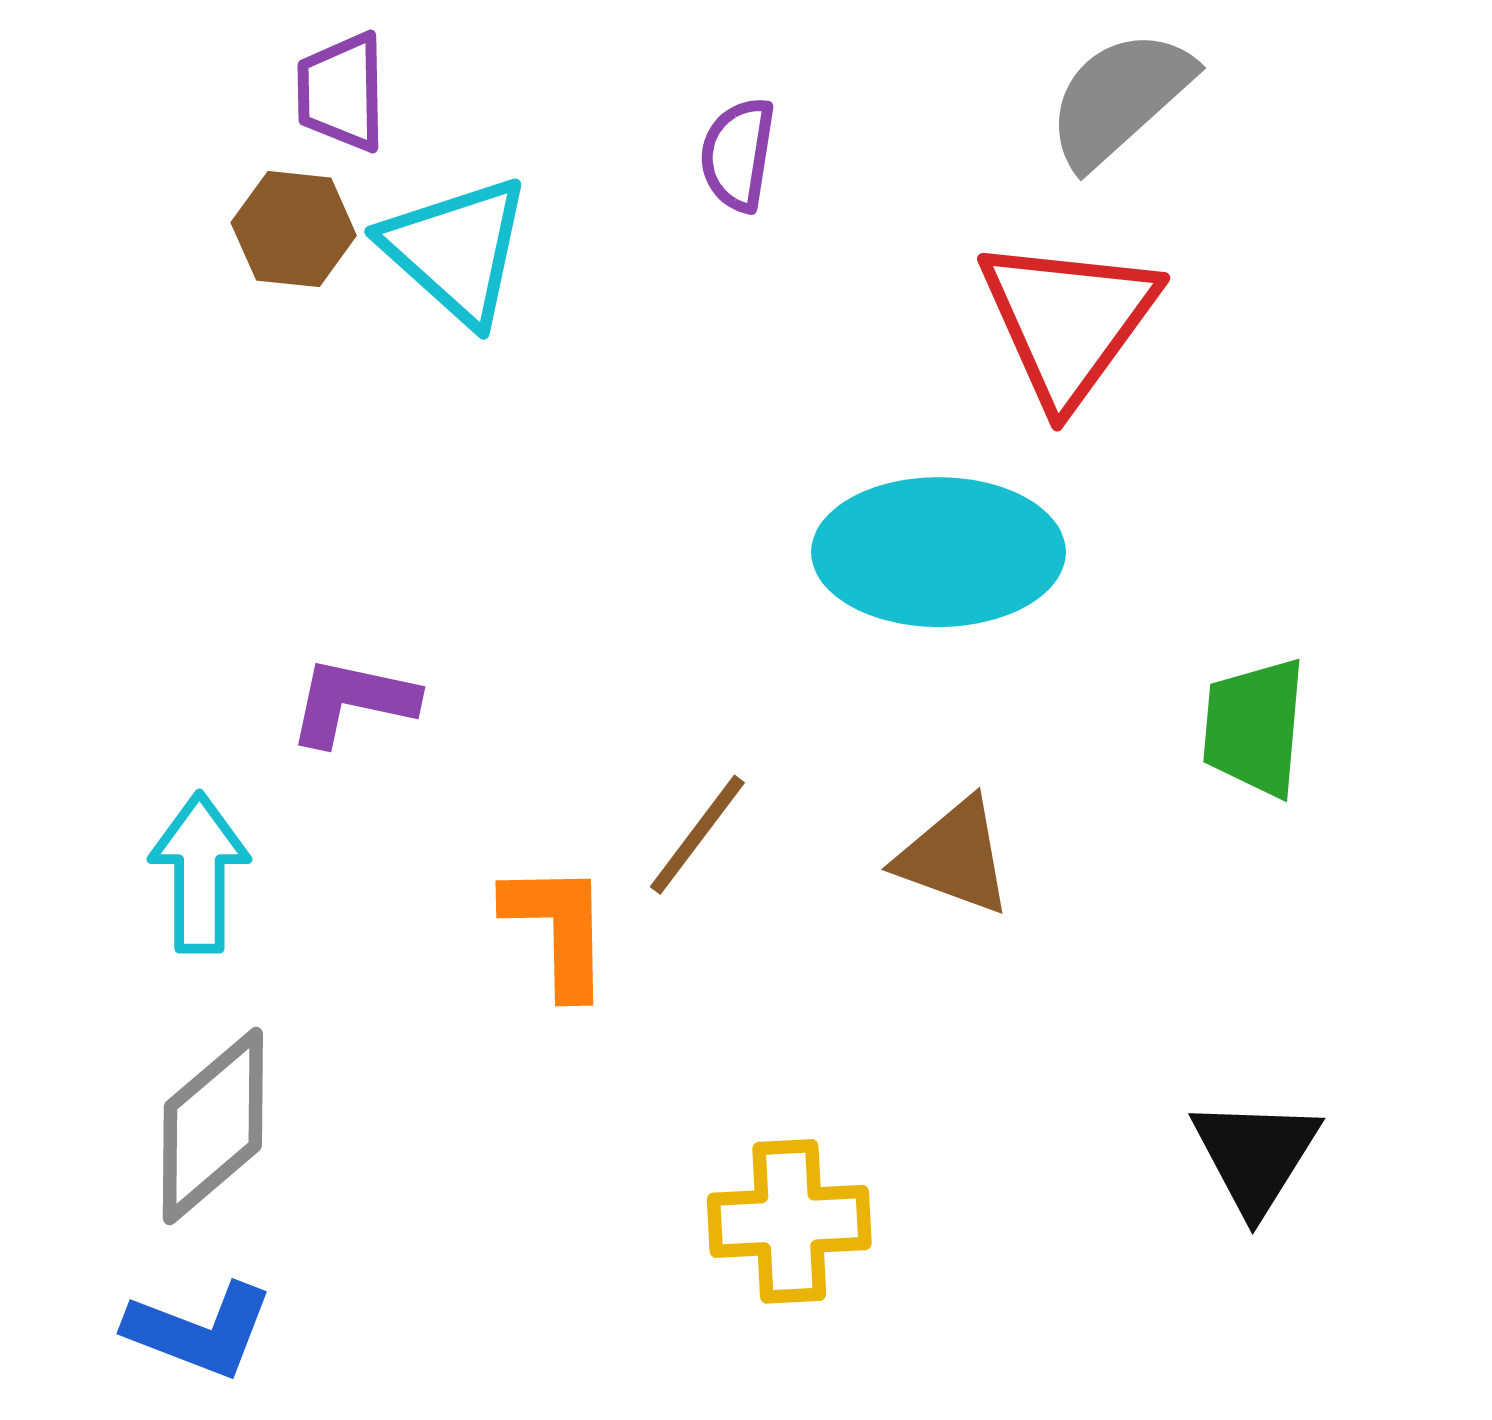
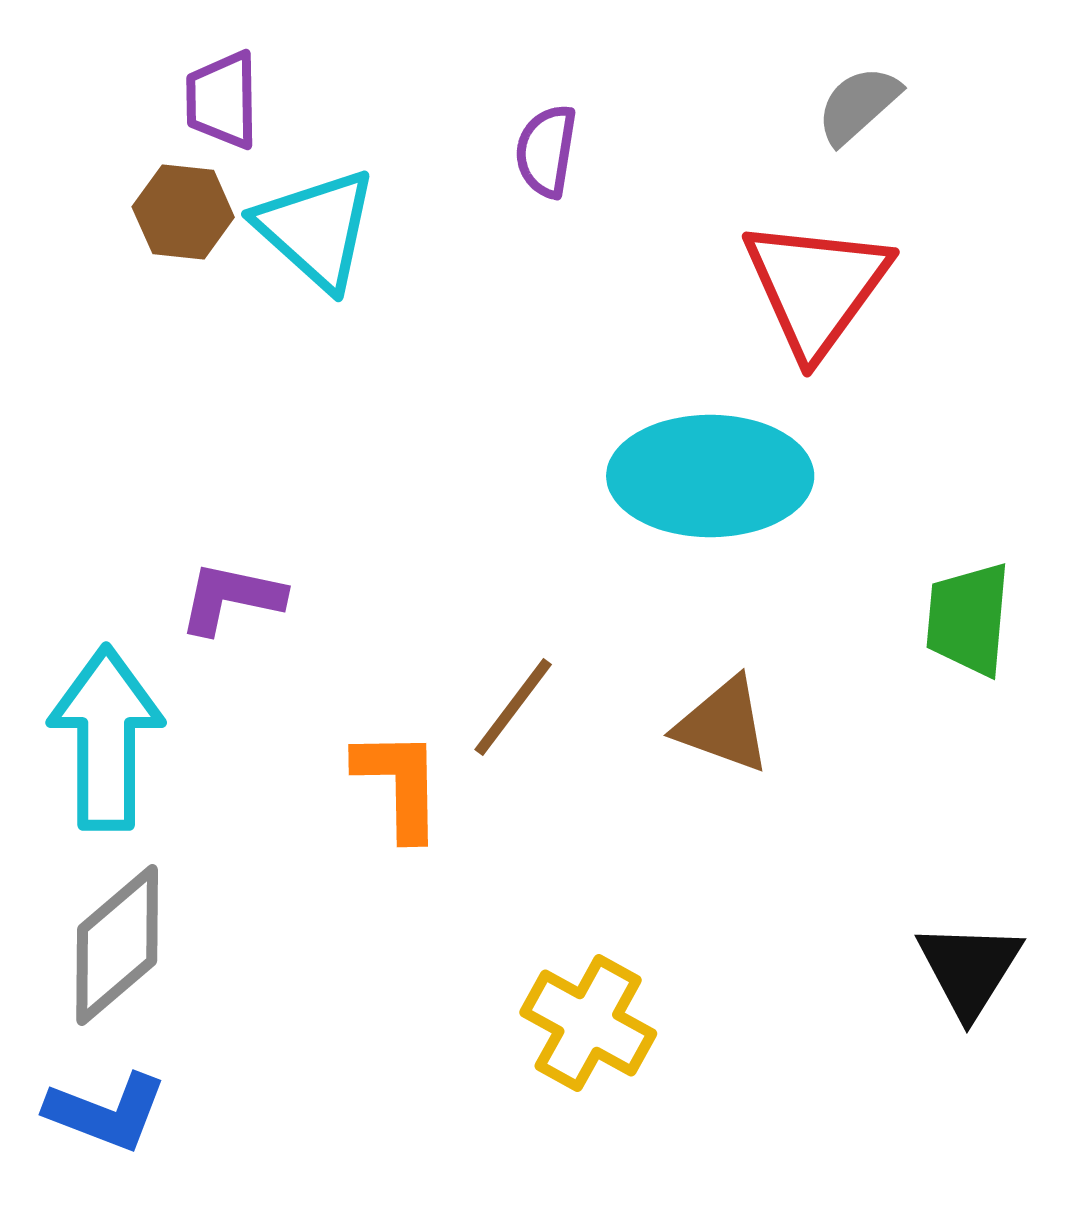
gray semicircle: (1120, 98) -> (858, 105), size x0.7
cyan arrow: (199, 873) -> (106, 738), size x1.4
yellow cross: (789, 1221) -> (588, 1023), turned 32

